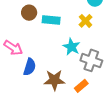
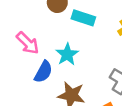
cyan star: (71, 47) -> (67, 54), moved

